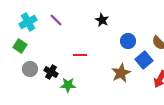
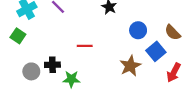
gray circle: (30, 69) -> (31, 71), moved
black cross: (51, 72) -> (52, 65), turned -32

